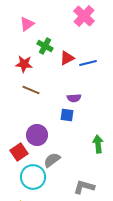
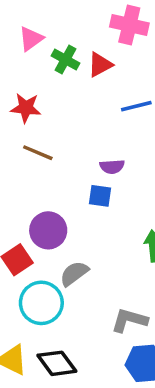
pink cross: (84, 16) -> (129, 25), turned -30
green cross: (45, 46) -> (65, 59), moved
red triangle: (67, 58) -> (100, 65), moved

